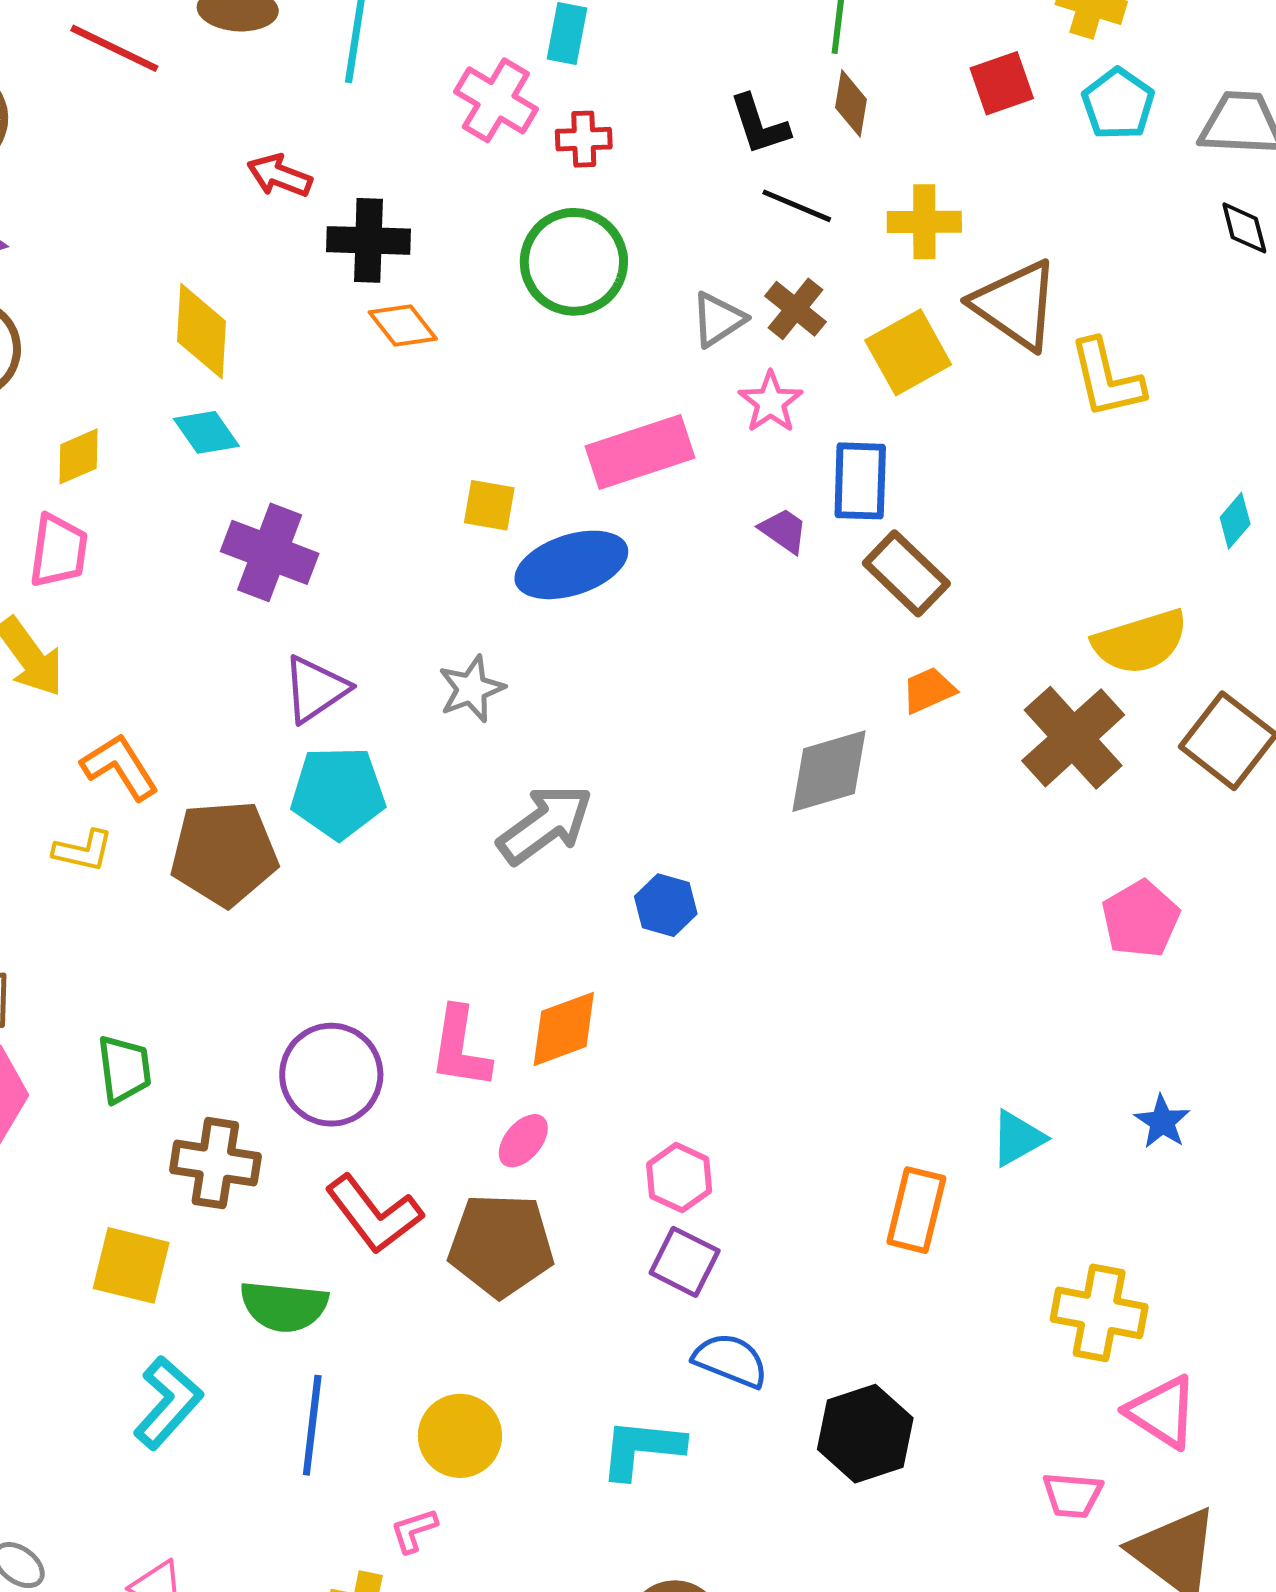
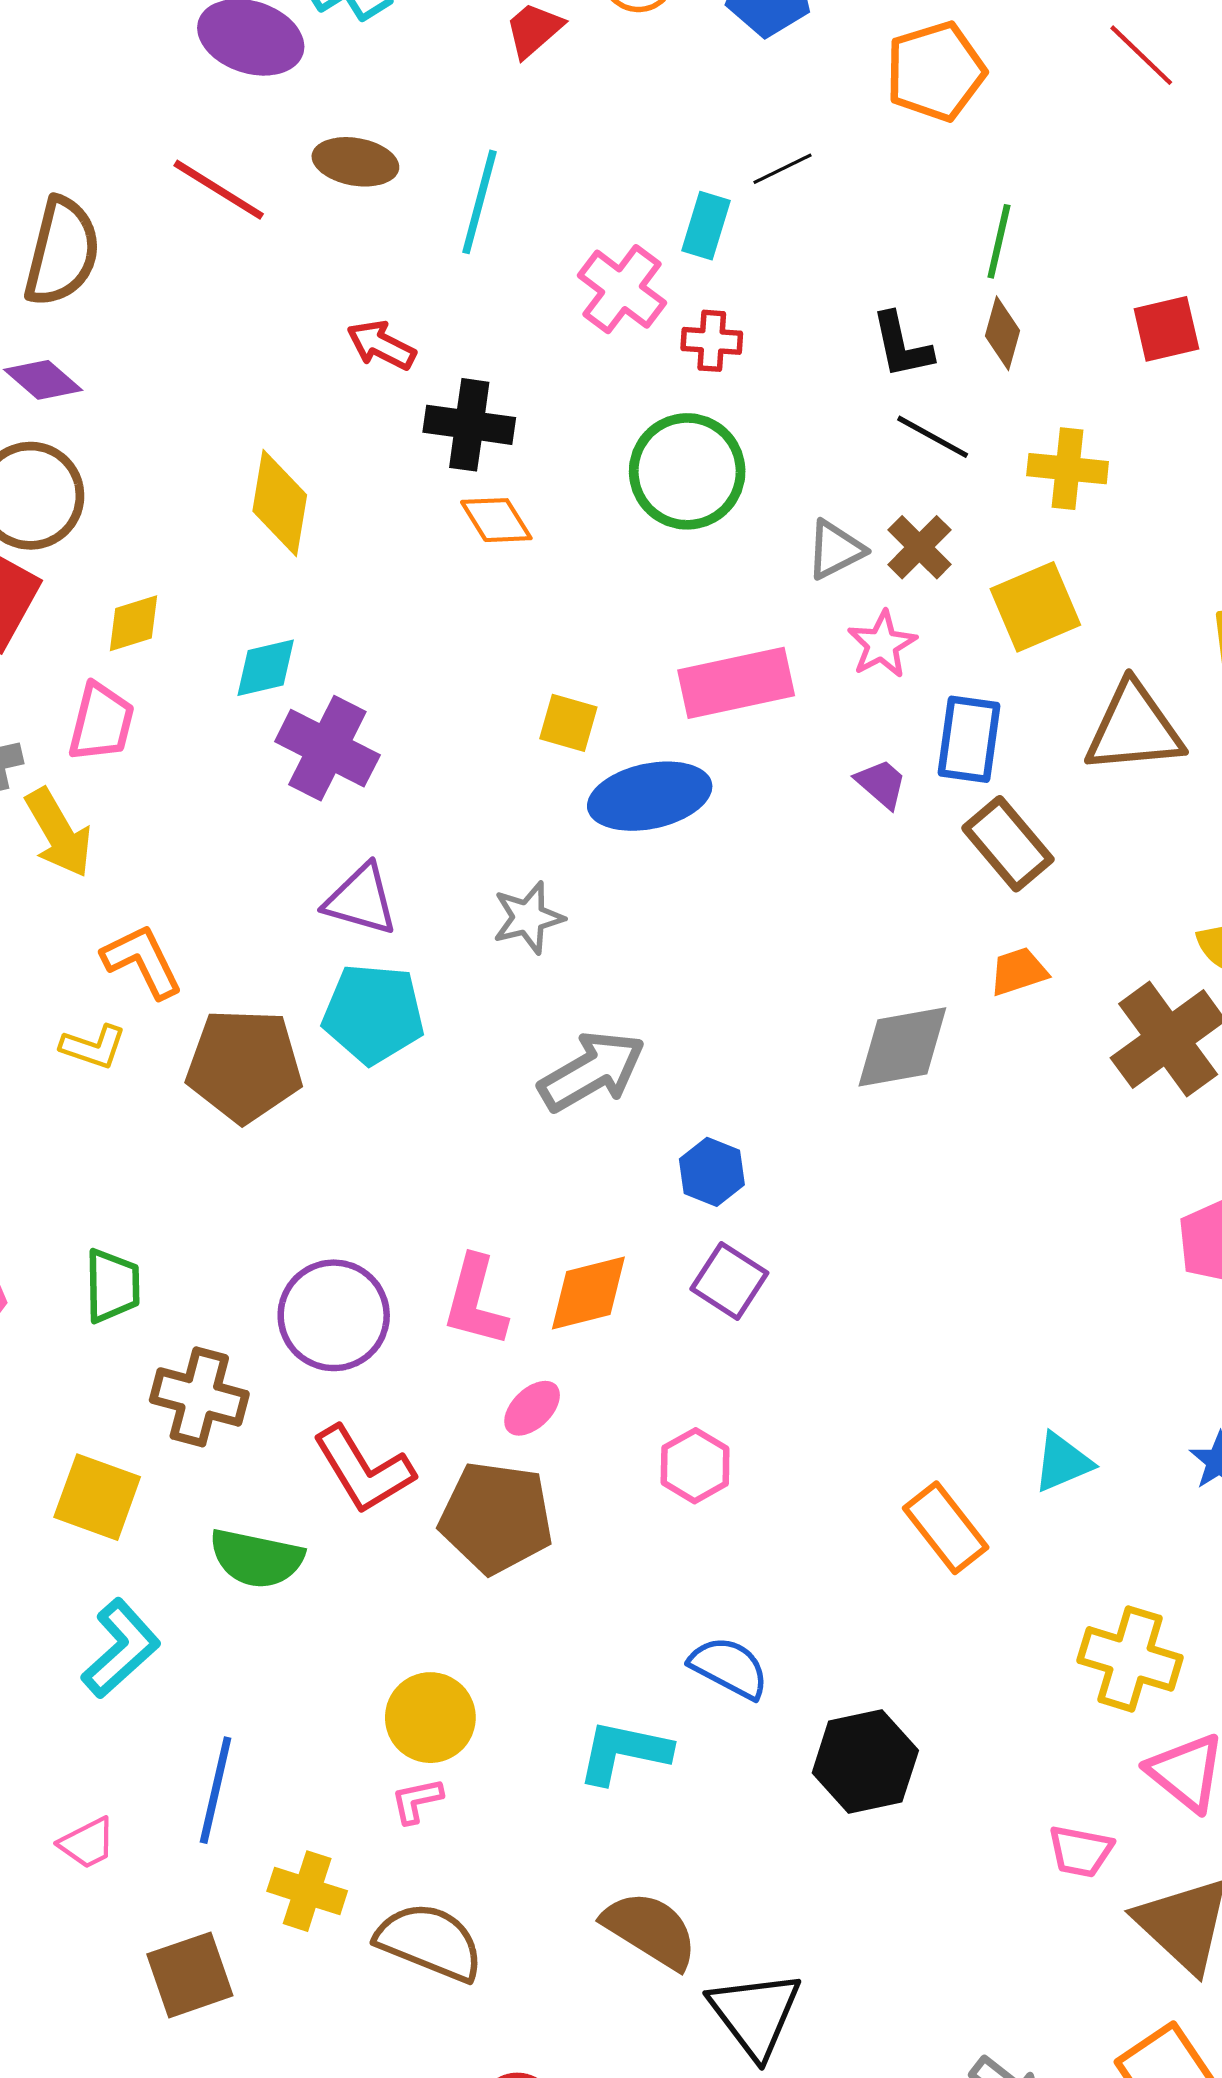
brown triangle: (1016, 305) -> (1134, 728), moved, turned -46
cyan diamond: (206, 432) -> (266, 668), moved, turned -74
purple triangle: (315, 689) -> (361, 900), turned 44
orange rectangle: (916, 1210) -> (946, 1528), turned -58
purple square: (685, 1262) -> (729, 1281), moved
blue line: (312, 1425) -> (216, 1790), moved
pink L-shape: (414, 1530) -> (417, 1801), moved

